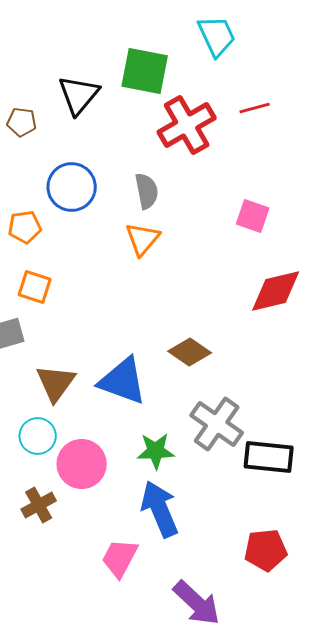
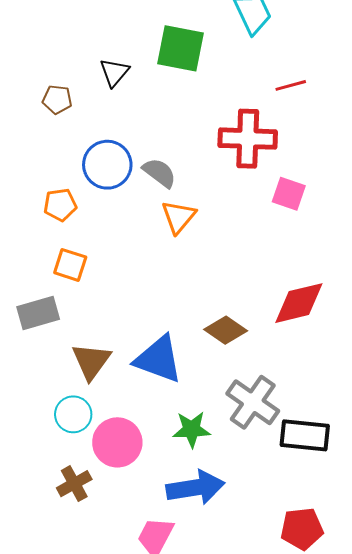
black triangle: (79, 95) -> (114, 72), size x0.7
red cross: (187, 125) -> (248, 139), moved, turned 32
gray semicircle: (147, 191) -> (159, 173), moved, turned -42
red diamond: (276, 291) -> (299, 303), moved
blue arrow: (160, 509) -> (196, 488), turned 104

